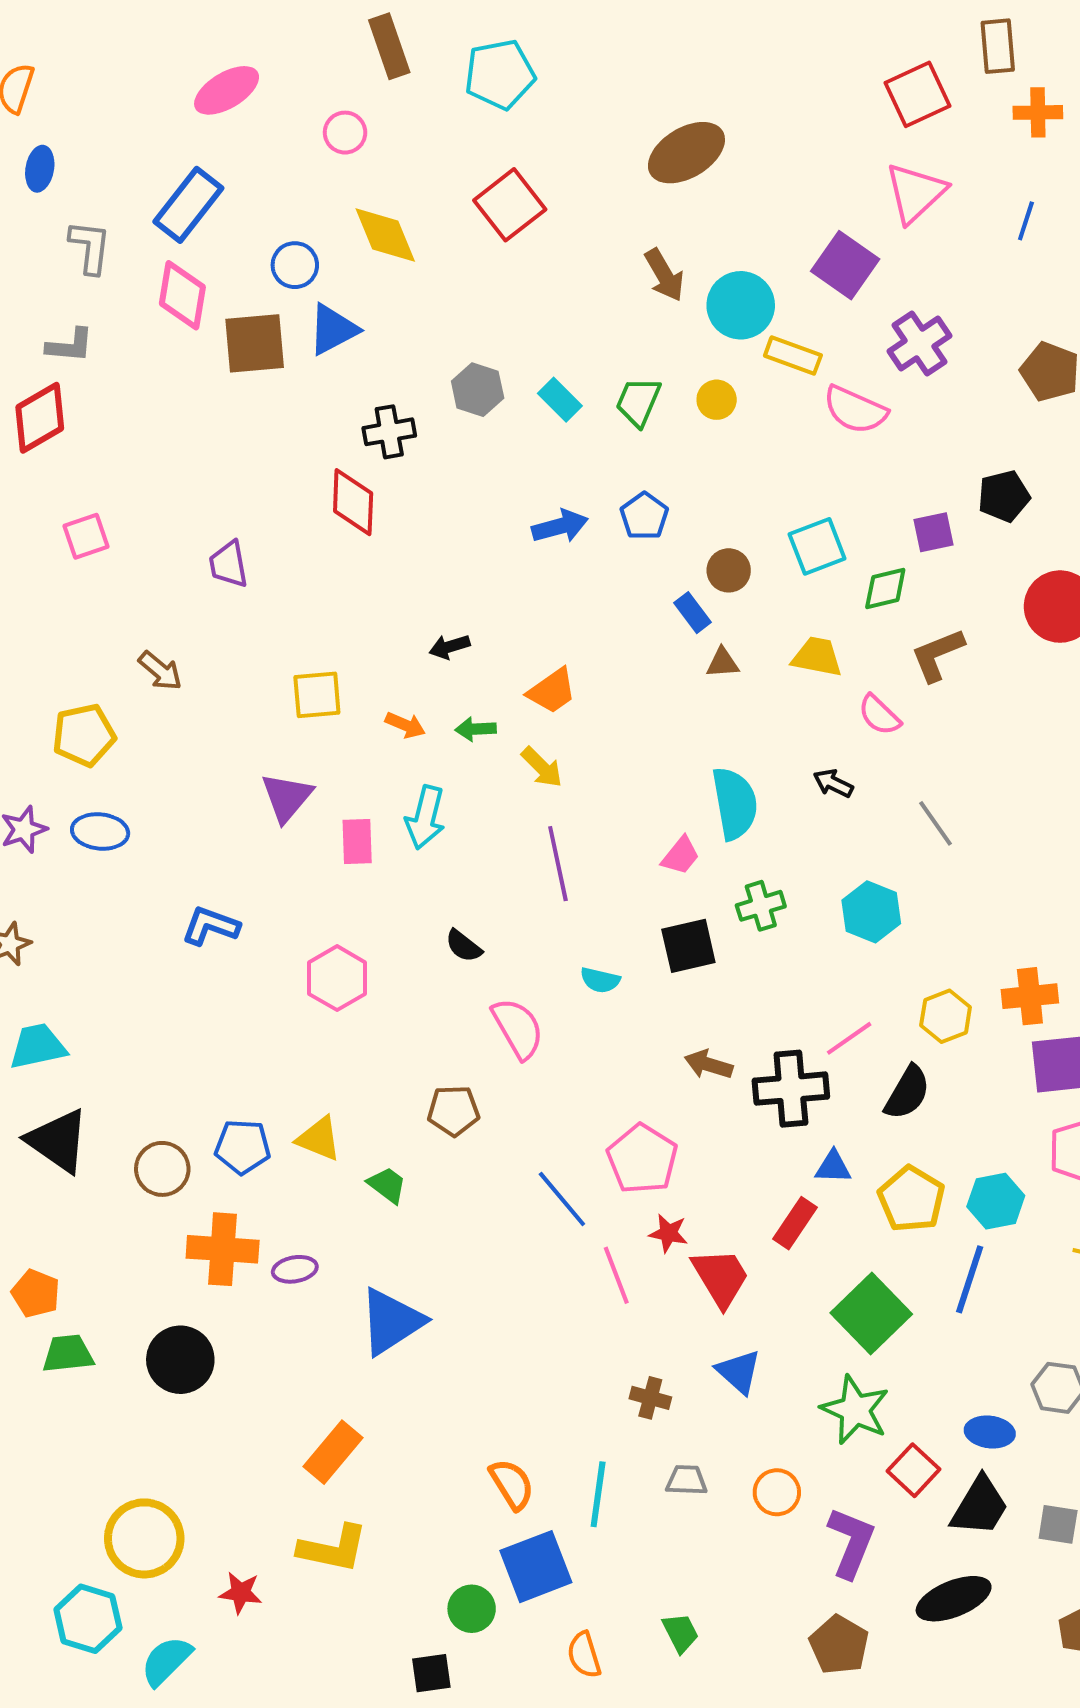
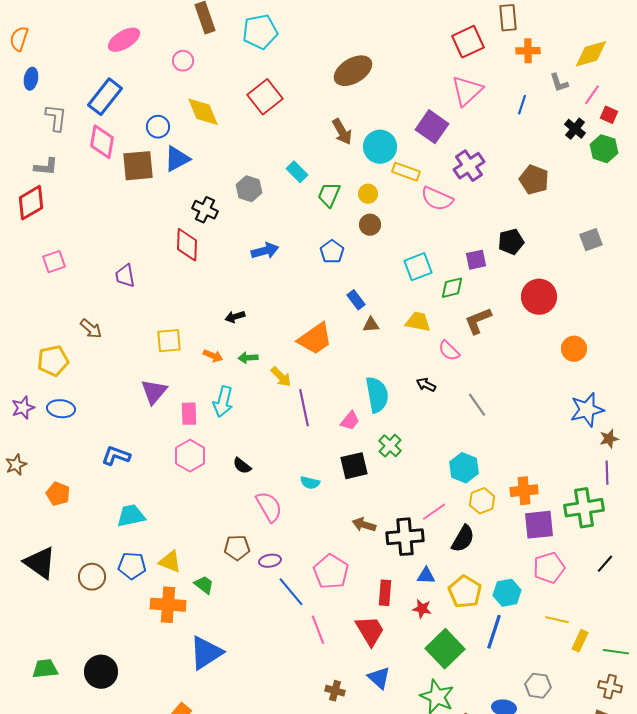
cyan rectangle: (560, 400) -> (297, 172), moved
black cross: (389, 432) -> (205, 210), turned 35
blue arrow: (560, 526) -> (265, 251), moved
brown circle: (729, 570) -> (370, 225), moved
orange trapezoid: (552, 691) -> (315, 339), moved, size x1.4
purple line: (558, 864) -> (304, 408), moved
green cross: (761, 906) -> (390, 446), turned -30
cyan hexagon: (871, 912) -> (464, 468), moved
pink hexagon: (337, 978) -> (190, 456), moved
cyan trapezoid: (38, 1046) -> (131, 516), moved
red rectangle: (795, 1223) -> (385, 593), moved, turned -30
red star: (668, 1233) -> (422, 609), moved
orange cross: (223, 1249) -> (168, 605), moved
purple ellipse: (295, 1269) -> (270, 561), moved
orange pentagon: (36, 1293) -> (58, 494), moved

